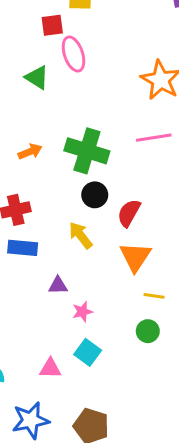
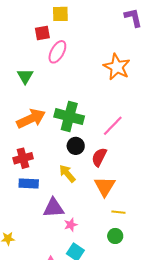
pink ellipse: (73, 54) -> (57, 52), turned 50
green triangle: (37, 78) -> (25, 76), moved, turned 30
pink line: (154, 138) -> (113, 126), moved, turned -35
orange arrow: (30, 152) -> (31, 119), size x1.8
purple triangle: (58, 285) -> (54, 208), size x1.6

